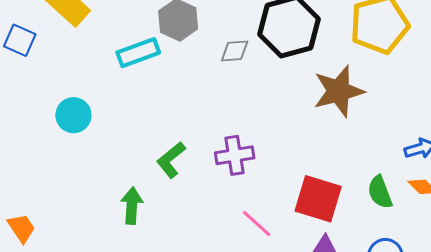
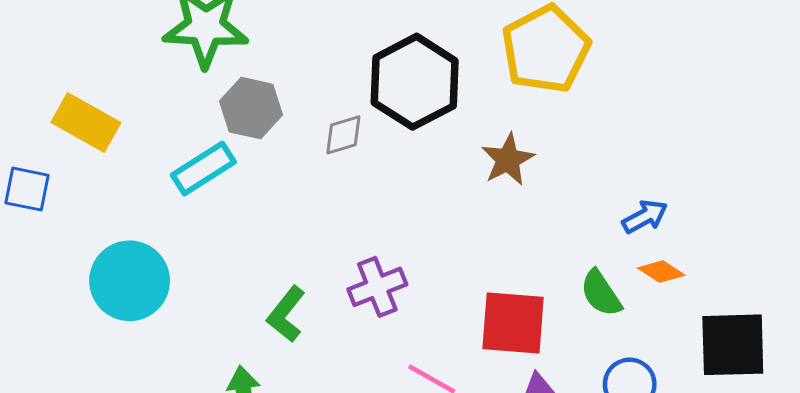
brown star: (339, 91) -> (508, 160), size x0.7
cyan circle: (73, 115) -> (130, 281), size x1.5

